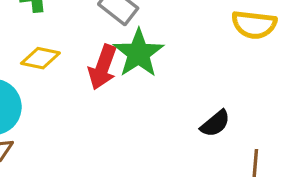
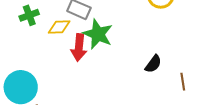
yellow diamond: (40, 58) -> (59, 27), moved

